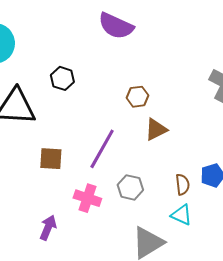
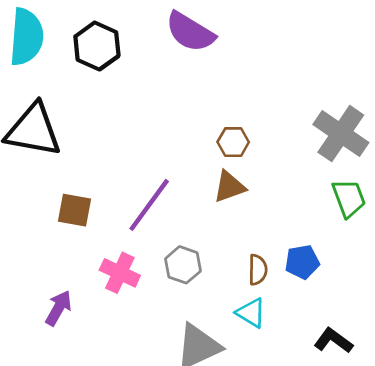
black hexagon: (62, 78) -> (97, 46), moved, size x1.4
brown hexagon: (137, 97) -> (233, 142), moved

